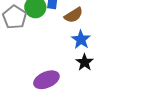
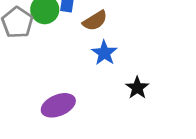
black star: (85, 62) -> (137, 88), moved

